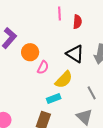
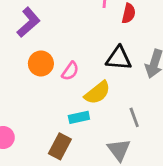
orange circle: (30, 52) -> (41, 64), moved
black triangle: (75, 54) -> (119, 58), turned -36

